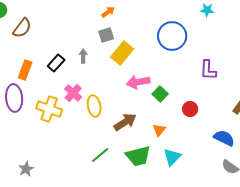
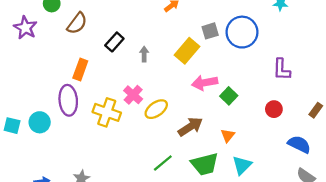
gray square: (106, 35) -> (210, 31), moved
black rectangle: (56, 63) -> (114, 42), moved
yellow ellipse: (94, 106) -> (156, 109), turned 65
red circle: (190, 109) -> (274, 109), moved

